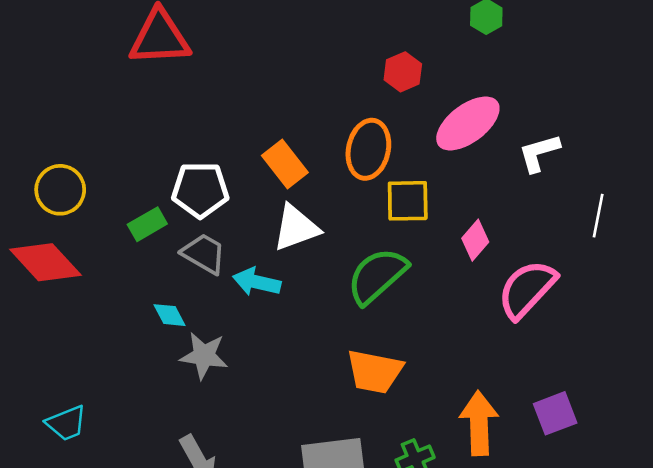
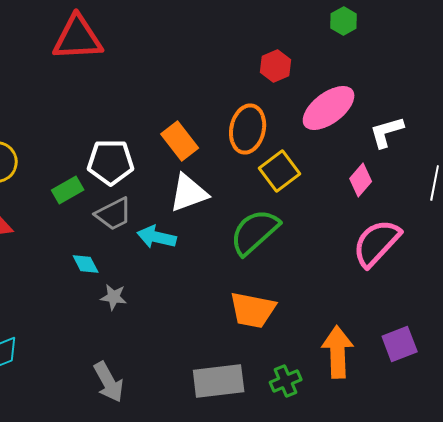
yellow square: (408, 201) -> (280, 171), turned -36
pink diamond: (475, 240) -> (361, 180), moved
gray trapezoid: (204, 254) -> (114, 214), turned 123
gray star: (204, 356) -> (114, 297), size x0.7

